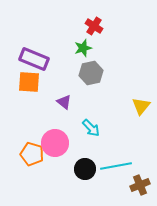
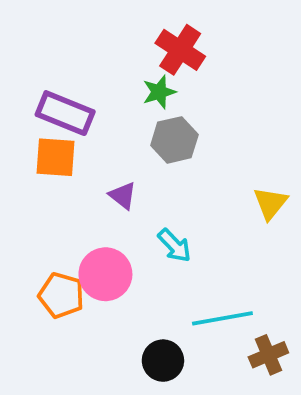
red cross: (94, 26) -> (180, 50), size x1.4
black circle: (85, 169) -> (163, 361), moved

